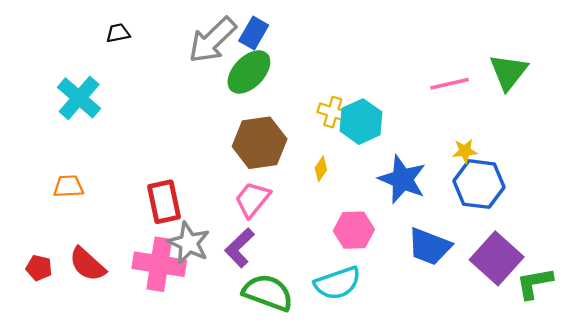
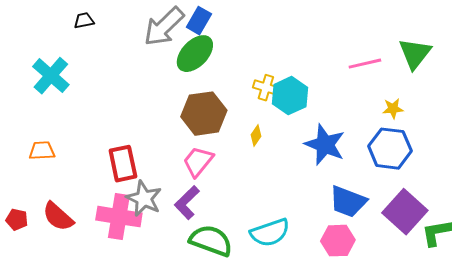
yellow star: (465, 151) -> (393, 109), moved
pink hexagon: (354, 230) -> (338, 241), moved

